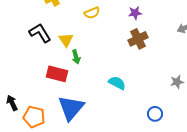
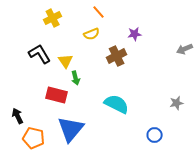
brown cross: (138, 39) -> (117, 56), moved
cyan semicircle: (117, 83) -> (117, 104), size x1.4
black arrow: (12, 103) -> (18, 116), moved

